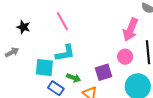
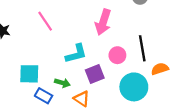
pink arrow: (130, 30) -> (103, 22), moved
cyan L-shape: (65, 53) -> (76, 54), moved

